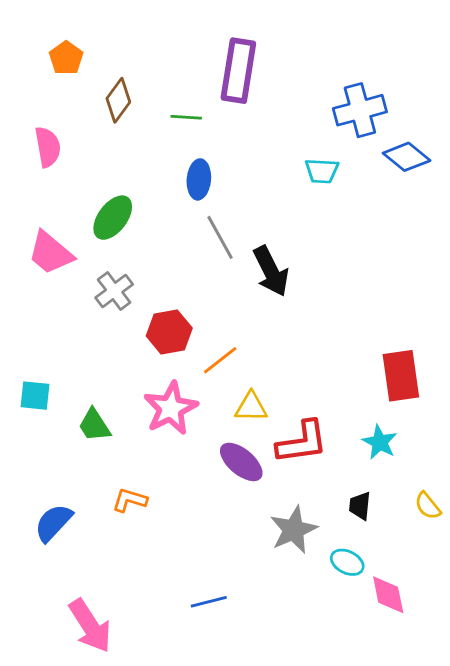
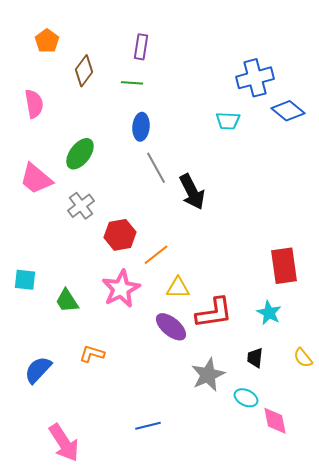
purple rectangle: (238, 71) -> (141, 47), moved, size x0.6

